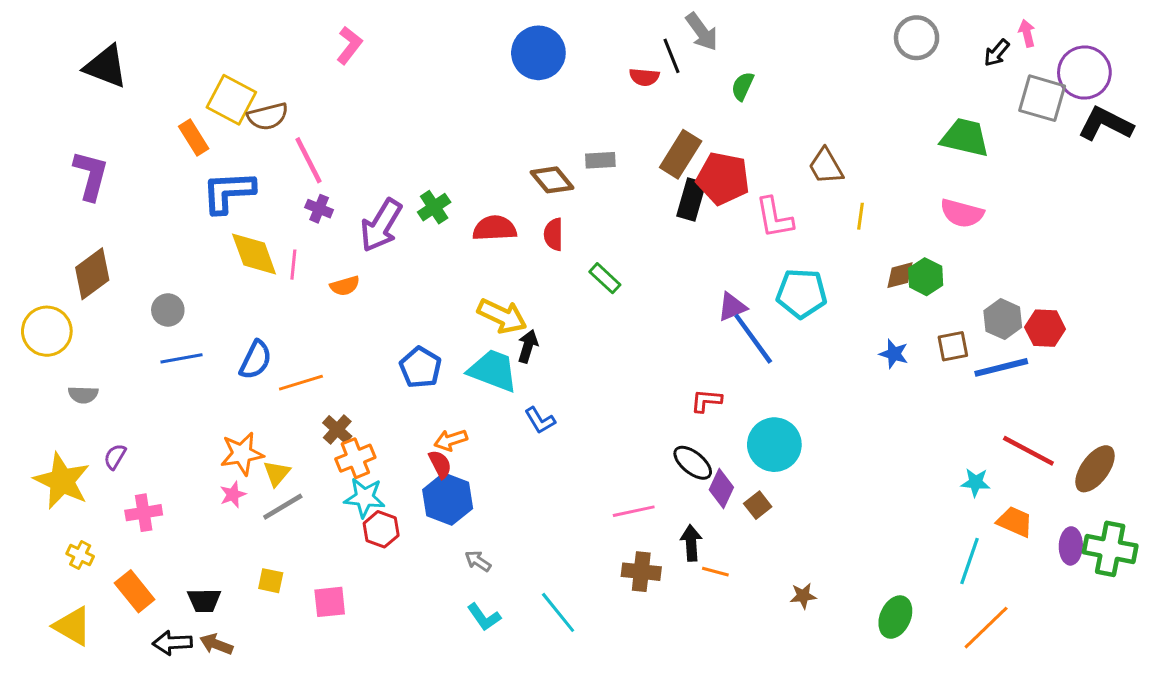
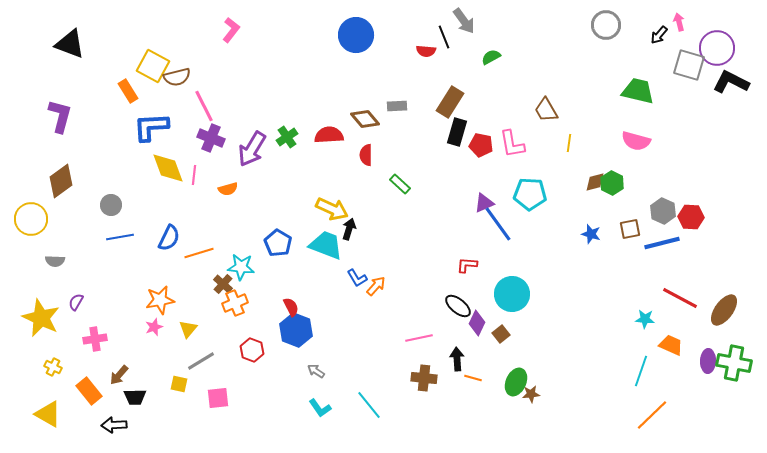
green semicircle: (743, 86) -> (491, 57), turned 36
red pentagon: (723, 178) -> (481, 145), moved, size x0.7
purple cross: (319, 209) -> (211, 138), size x1.5
red semicircle: (495, 228) -> (329, 135), moved
orange arrow: (451, 440) -> (376, 286), moved, turned 150
yellow triangle: (277, 473) -> (188, 329), moved
cyan star: (364, 498) -> (241, 267), moved
gray line: (283, 507) -> (201, 361), moved
green ellipse: (895, 617) -> (516, 382), moved
brown arrow: (216, 644) -> (119, 375), moved, turned -70

